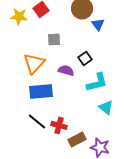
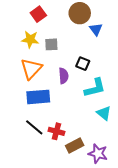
yellow star: (19, 16) -> (30, 39), moved
black square: (85, 58) -> (83, 64), turned -32
purple semicircle: (66, 70) -> (64, 76), turned 70

